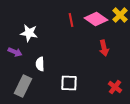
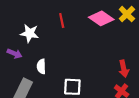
red line: (71, 20) -> (62, 20), moved
red arrow: (104, 48) -> (124, 69), moved

